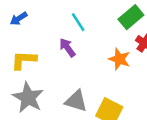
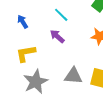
blue arrow: (19, 19) -> (23, 22), moved, turned 104
gray star: (28, 98) -> (36, 82), turned 30

